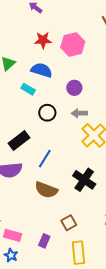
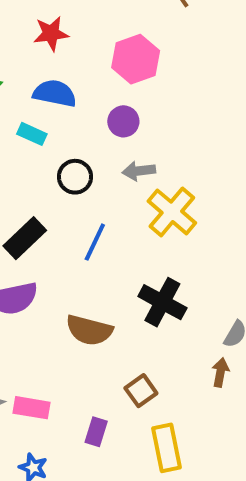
pink hexagon: (73, 45) -> (136, 59), moved
blue line: (45, 159) -> (95, 242), moved
pink rectangle: (13, 235) -> (32, 408), moved

